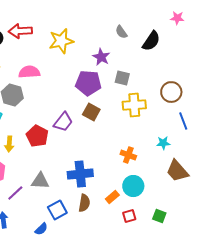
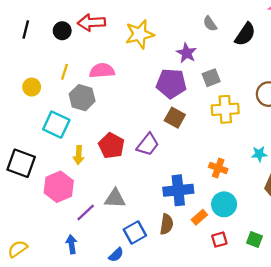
gray square: (122, 78) -> (211, 78), turned -35
purple trapezoid: (63, 122) -> (148, 145), moved
blue cross: (80, 174) -> (178, 190), moved

